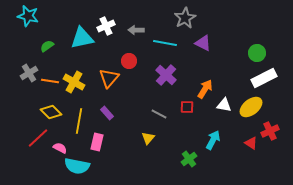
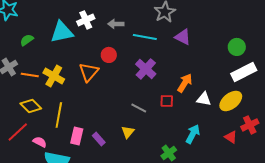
purple rectangle: (107, 113) -> (99, 139), moved

